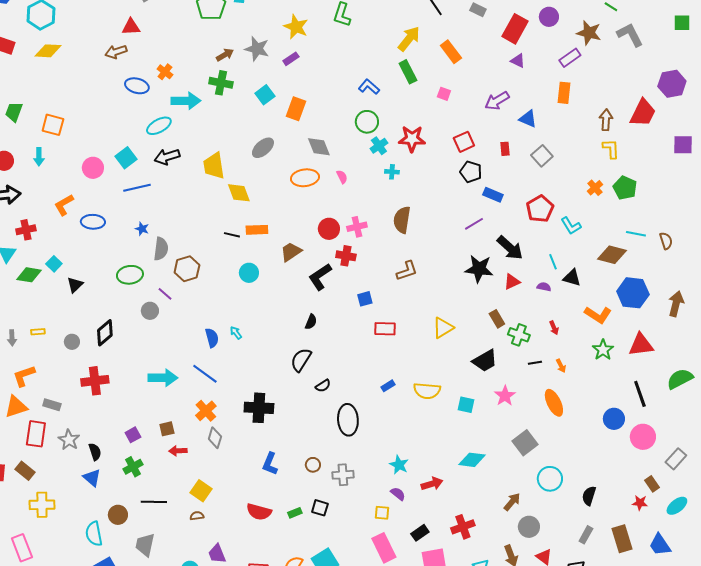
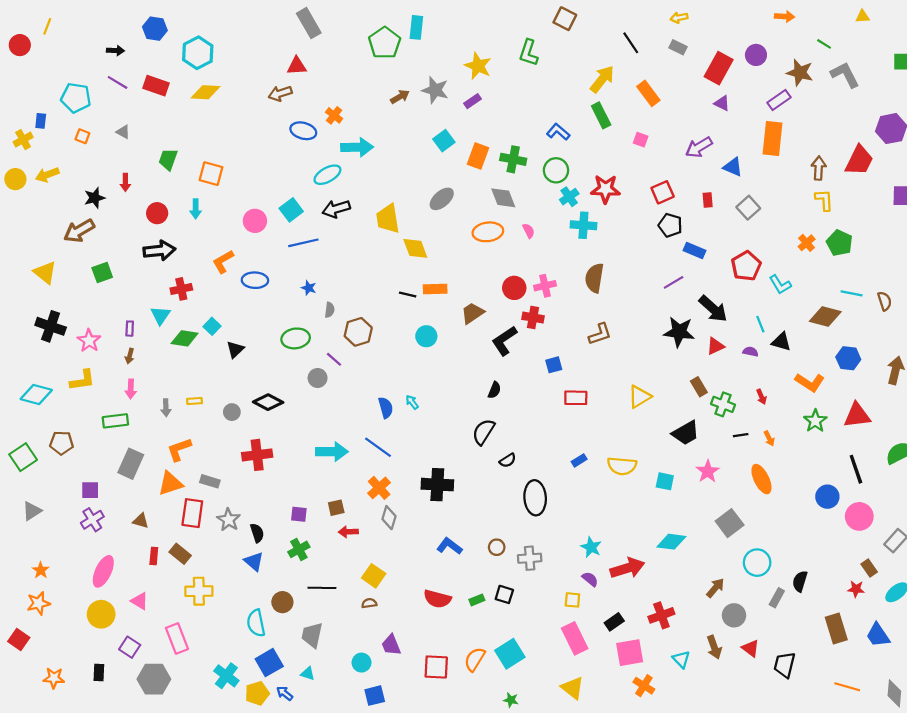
green cross: (221, 83) -> (513, 159), moved
orange rectangle: (564, 93) -> (772, 138), size x1.4
cyan cross: (392, 172) -> (583, 225), size x1.6
gray semicircle: (161, 249) -> (330, 310), size x0.6
blue hexagon: (633, 293) -> (848, 358), size x0.7
black diamond: (105, 333) -> (268, 402), turned 68
purple square: (133, 435) -> (299, 514), turned 35
blue L-shape: (270, 464) -> (449, 546), turned 105
red arrow: (432, 484) -> (627, 568), size x1.4
gray rectangle: (586, 535) -> (777, 598), moved

